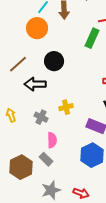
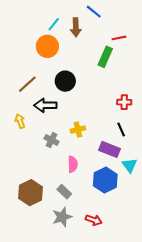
yellow arrow: (11, 115) -> (20, 121), moved
pink semicircle: (52, 140) -> (73, 164), moved
gray rectangle: (46, 159) -> (64, 192), moved

